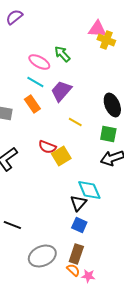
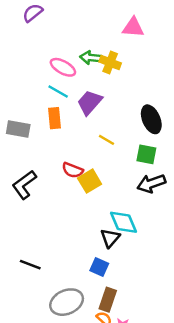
yellow cross: (106, 40) -> (110, 62), moved
green arrow: (62, 54) -> (91, 58), turned -42
orange rectangle: (32, 104) -> (54, 118), turned 30
blue square: (79, 225) -> (99, 267), moved

